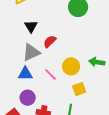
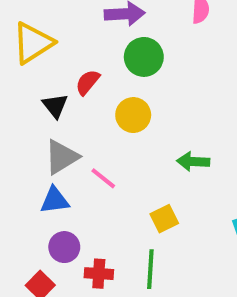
red semicircle: (50, 41) -> (88, 82), moved
yellow circle: (71, 66) -> (133, 115), moved
pink line: (50, 74) -> (103, 178), moved

